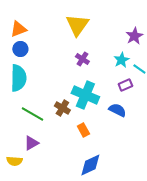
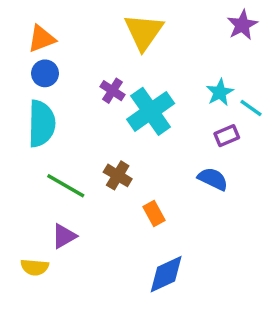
purple star: (134, 36) -> (242, 25), moved
purple cross: (82, 59) -> (112, 91), moved
cyan cross: (85, 95) -> (151, 111), moved, turned 32

